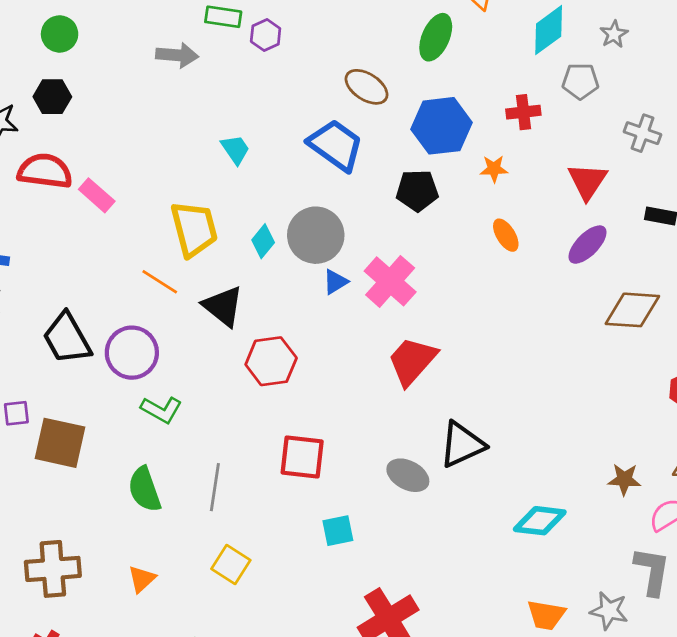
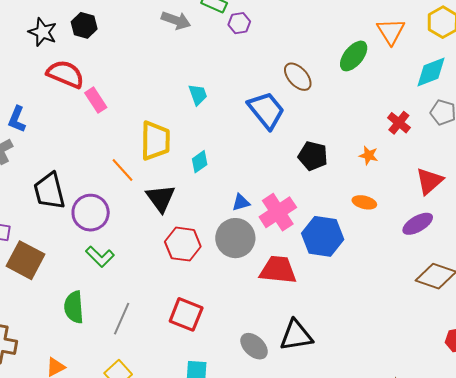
red cross: (523, 112) -> (399, 123), turned 30
blue hexagon: (441, 126) -> (323, 236), moved
gray circle: (316, 235) -> (235, 238), moved
orange ellipse: (506, 235) -> (364, 202), turned -60
red trapezoid: (412, 361) -> (278, 270), turned 39

